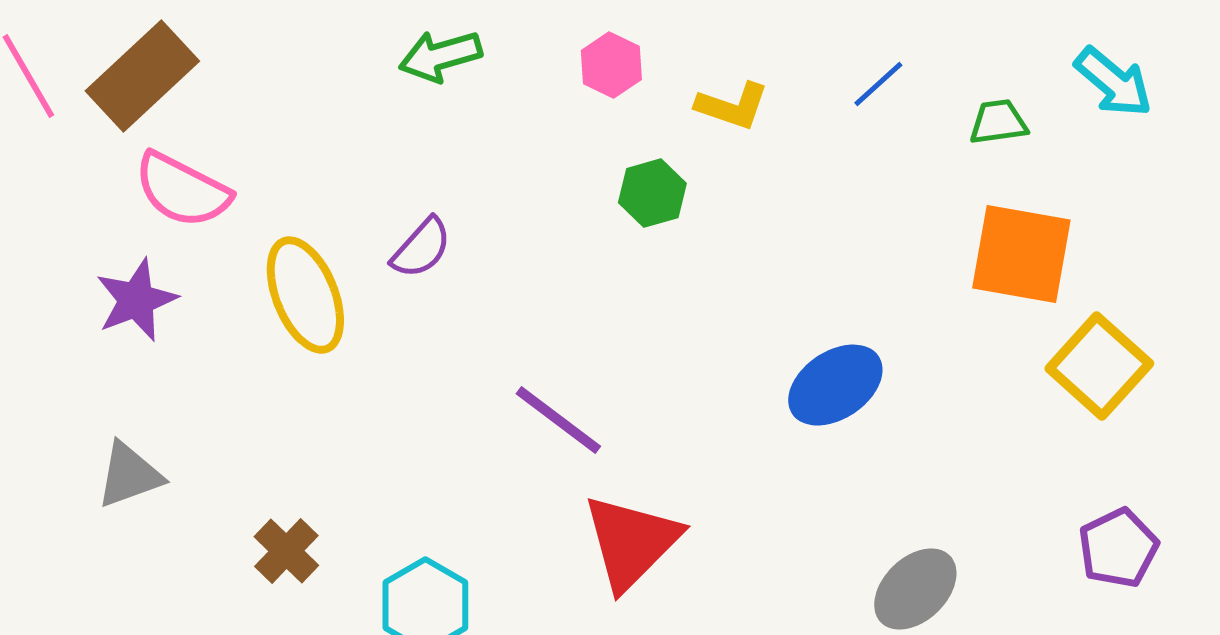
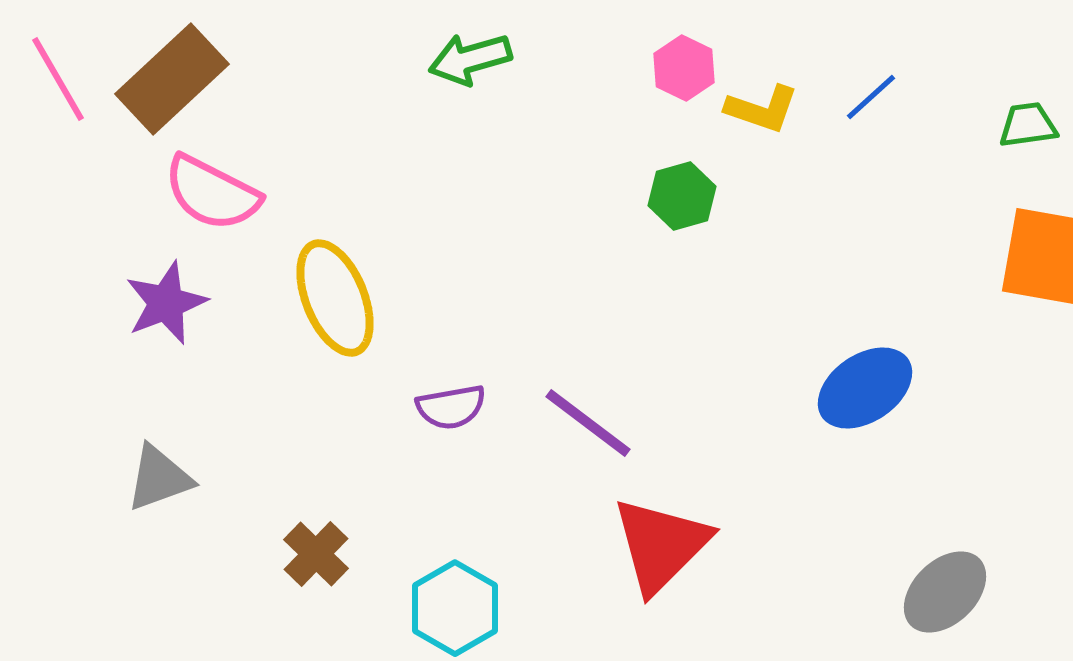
pink hexagon: (611, 65) -> (684, 68), moved
blue line: (878, 84) -> (871, 97), moved
purple semicircle: (421, 248) -> (451, 407), moved, turned 38

